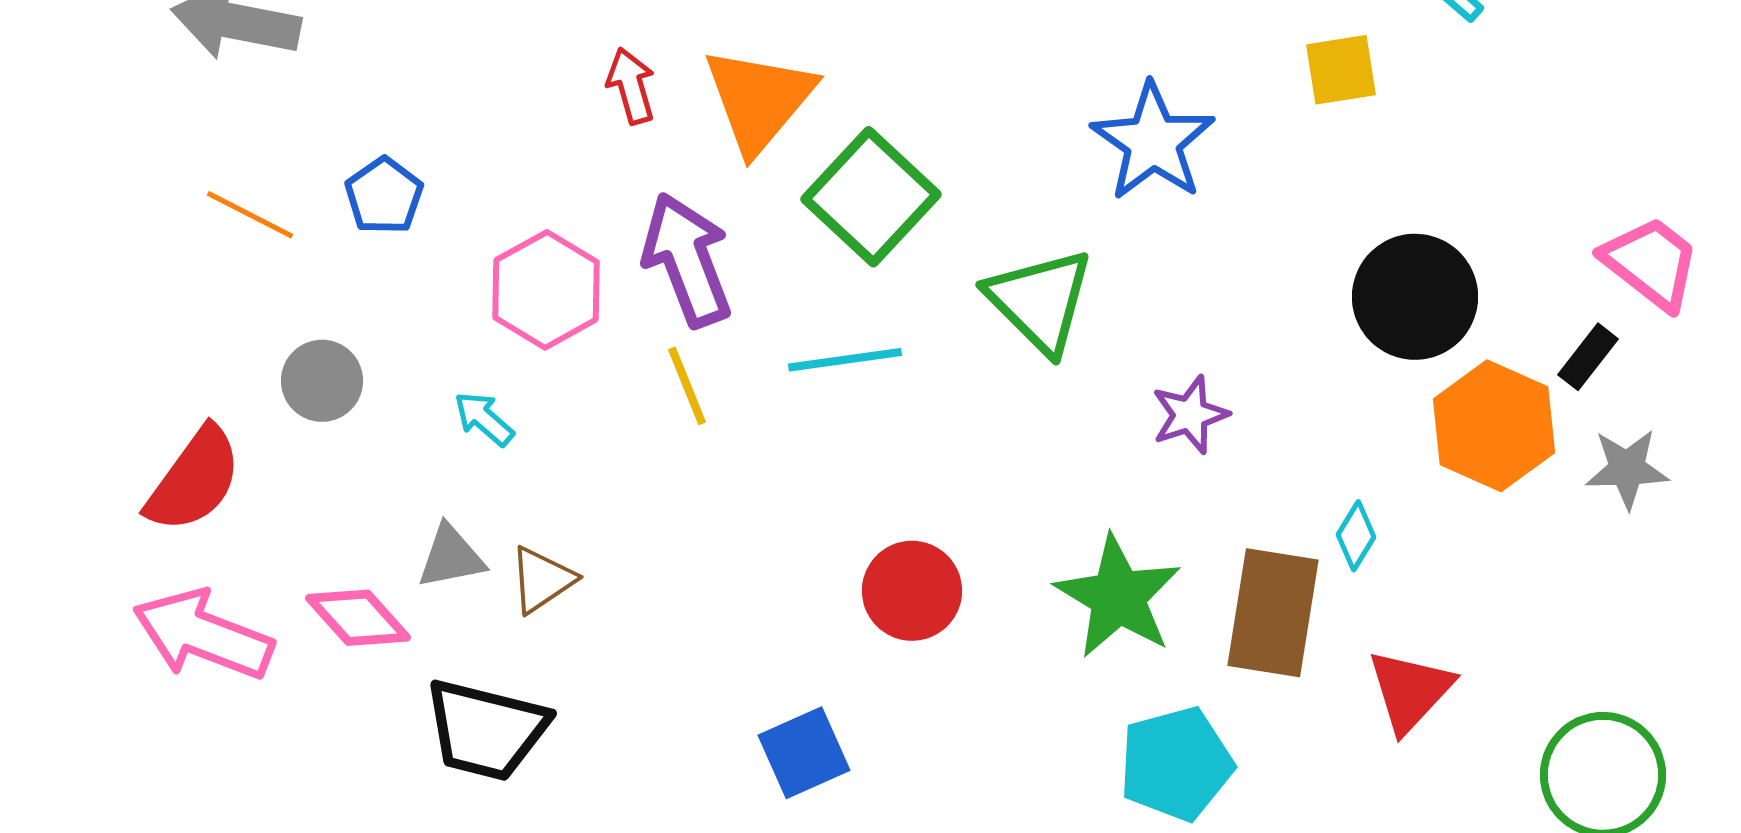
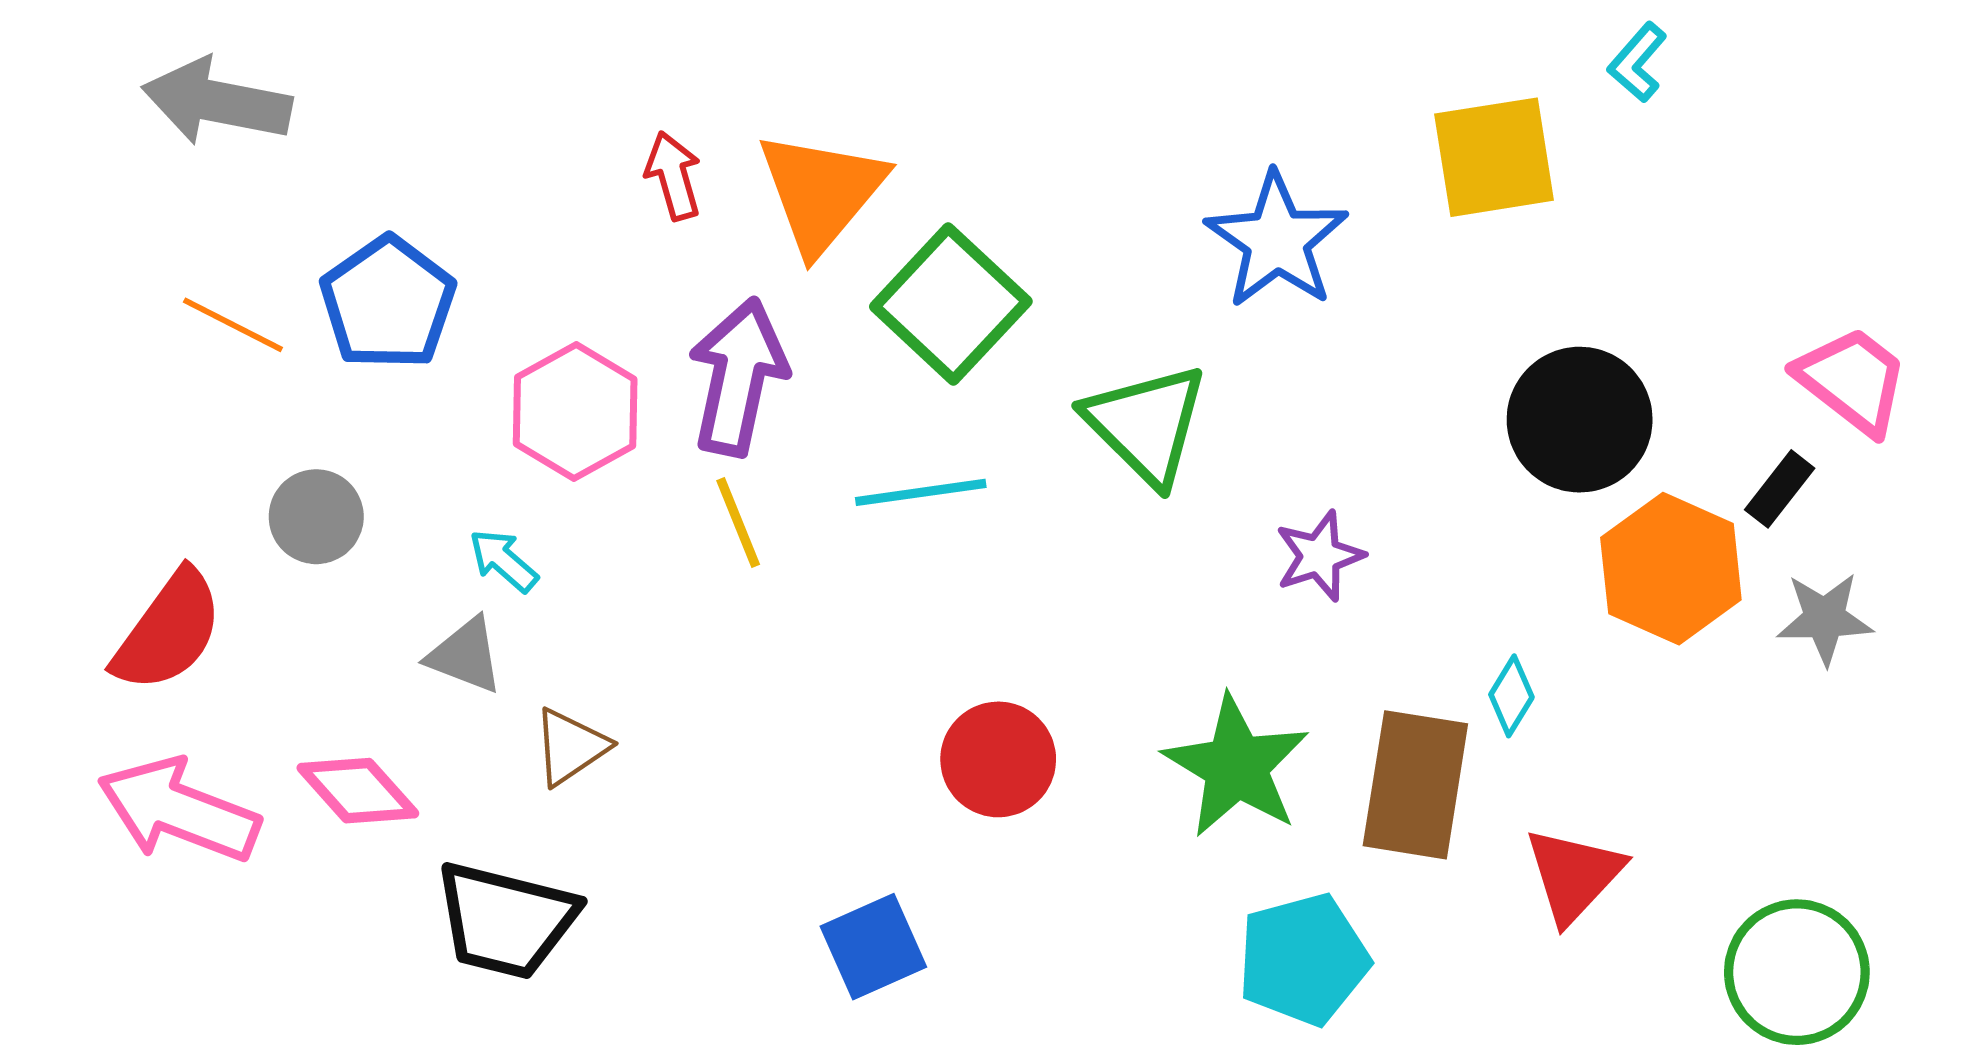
yellow square: (1341, 70) -> (1494, 157), size x1.5
blue pentagon: (384, 196) -> (388, 303), size x1.5
purple arrow: (687, 260) -> (738, 377), turned 33
gray triangle: (451, 557) -> (465, 655), moved, turned 32

